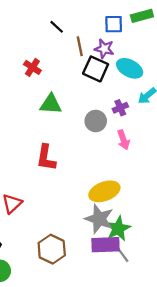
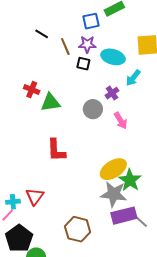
red cross: (32, 67) -> (32, 90), moved
black square: (96, 69) -> (83, 64), size x0.6
green star: (118, 228) -> (130, 180), moved

